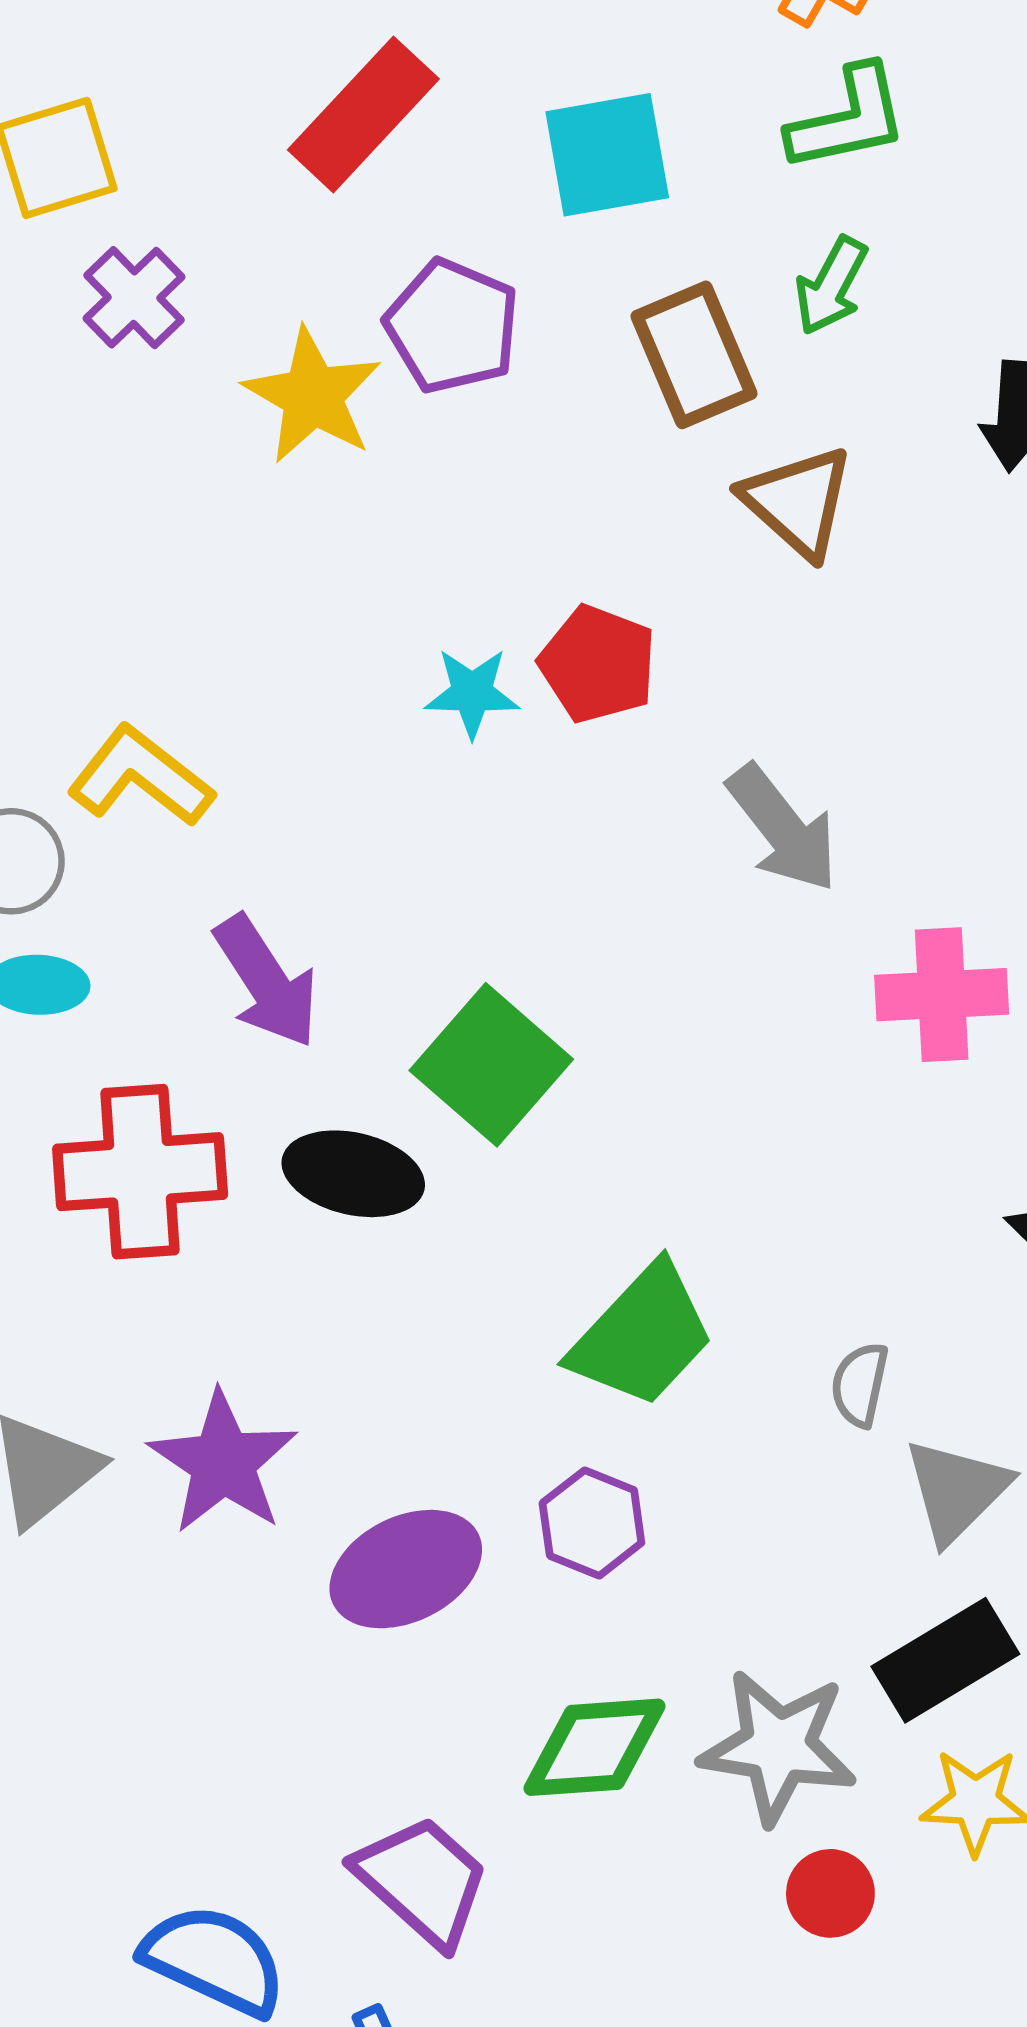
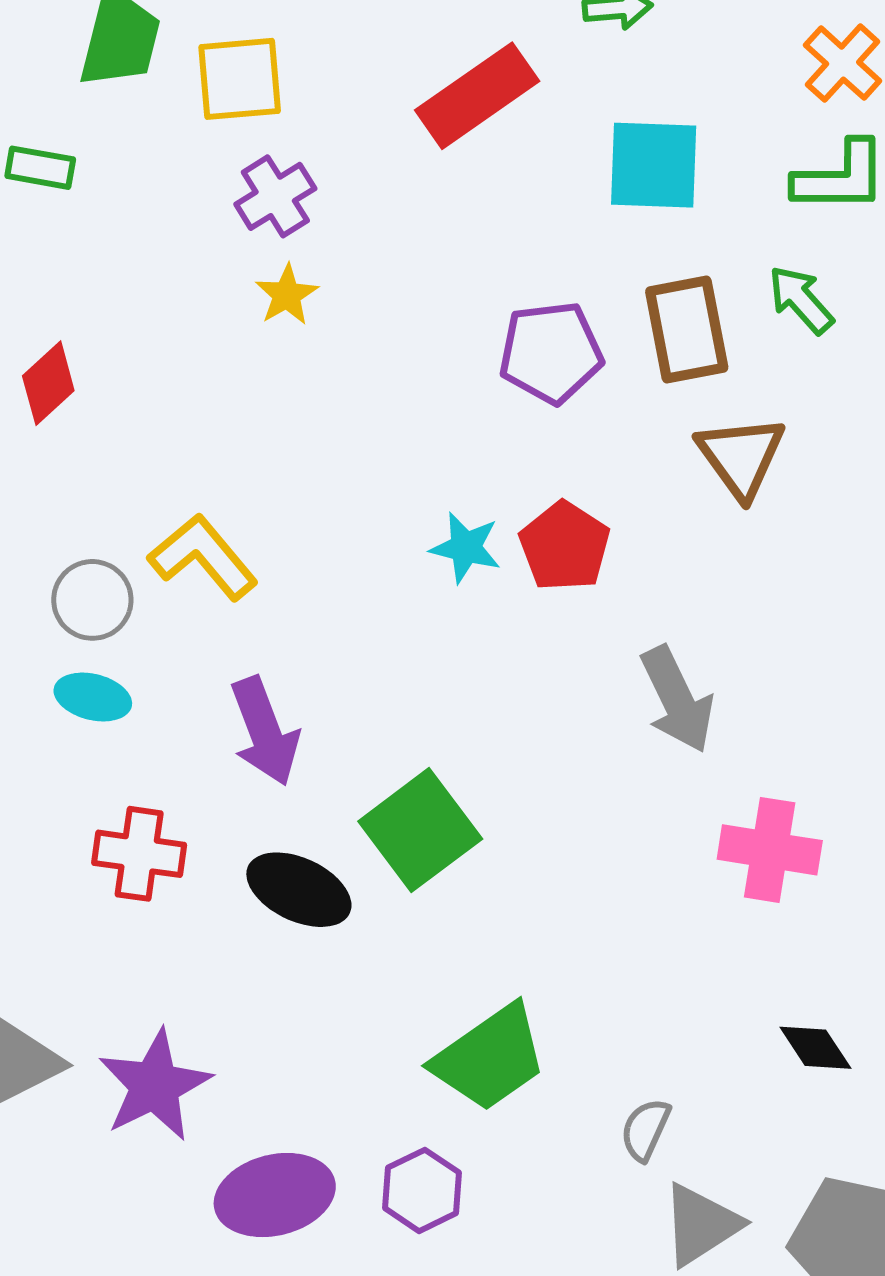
green arrow: (831, 286) -> (801, 300), turned 98
purple pentagon: (452, 326) -> (551, 353), moved, turned 30
yellow star: (313, 396) -> (287, 295), moved, size x0.6
red cross: (140, 1172) -> (139, 854), size x0.7

